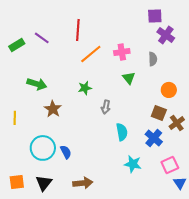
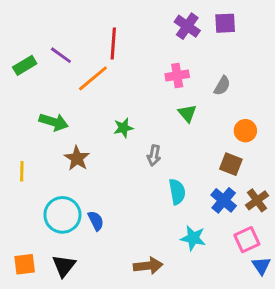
purple cross: (166, 35) -> (187, 26), moved
orange line: (91, 54) -> (93, 78), moved
gray semicircle: (153, 59) -> (222, 86), turned 32
brown cross: (177, 123) -> (257, 200), moved
brown arrow: (83, 183) -> (148, 266), moved

